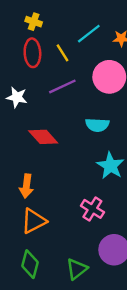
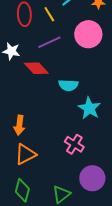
cyan semicircle: (97, 125) -> (68, 85), moved
red diamond: (43, 137) -> (36, 68), moved

